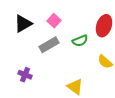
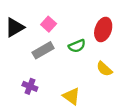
purple cross: (25, 75) -> (30, 86), moved

